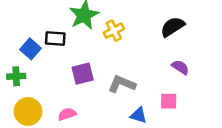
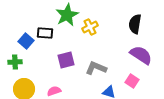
black semicircle: (173, 27) -> (135, 24), turned -48
purple semicircle: (180, 67) -> (141, 55), size x1.6
pink square: (169, 101) -> (132, 81), turned 32

